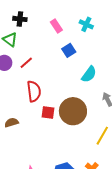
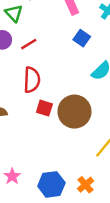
blue square: (69, 50) -> (82, 38), turned -32

